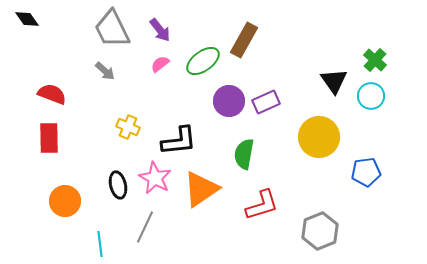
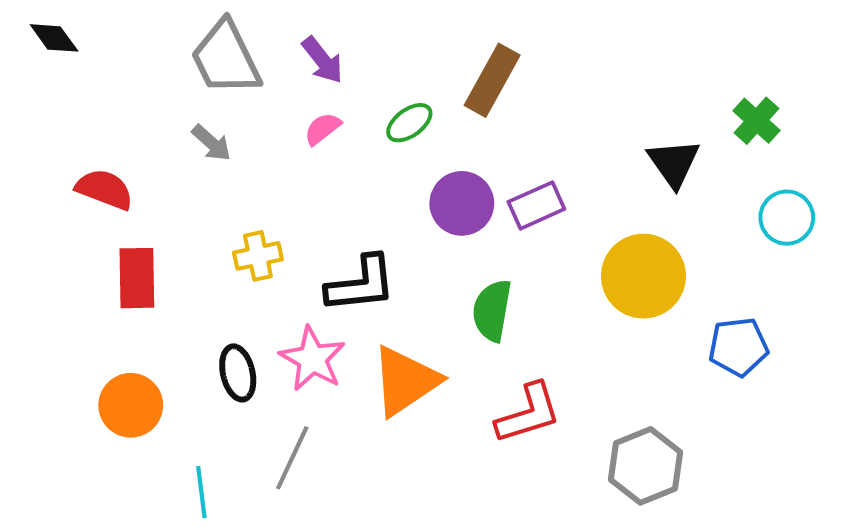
green ellipse: (203, 61) -> (409, 123), size x0.7
cyan circle: (371, 96) -> (787, 218), moved
yellow cross: (128, 127) -> (258, 256), turned -35
red rectangle: (49, 138) -> (137, 278), moved

